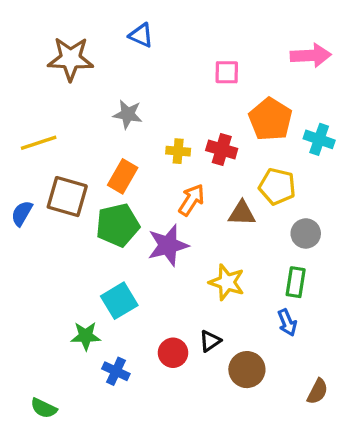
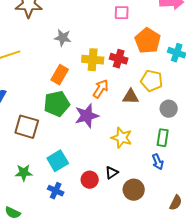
yellow cross: (178, 151) -> (93, 60), size x1.5
brown square: (67, 197) -> (27, 127), moved
cyan square: (119, 301) -> (58, 161), moved
green star: (86, 336) -> (24, 173), moved

